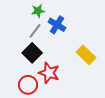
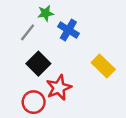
gray line: (35, 31) -> (28, 32), moved
red star: (49, 73) -> (59, 88), turned 30

